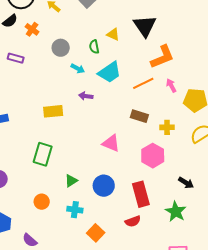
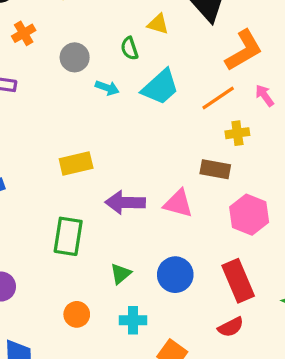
orange cross: (32, 29) -> (24, 33), turned 32
purple arrow: (86, 96) -> (125, 202), moved, size x1.6
brown rectangle: (139, 116) -> (215, 169), moved
yellow cross: (167, 127) -> (237, 133), moved

